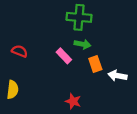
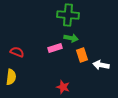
red semicircle: (20, 51) -> (17, 52), moved
pink rectangle: (64, 56) -> (55, 48), turned -64

